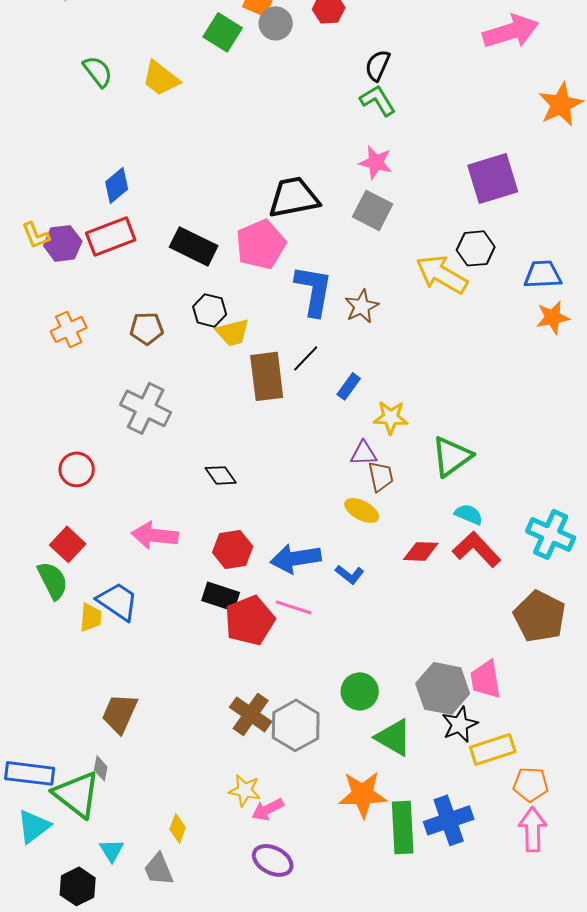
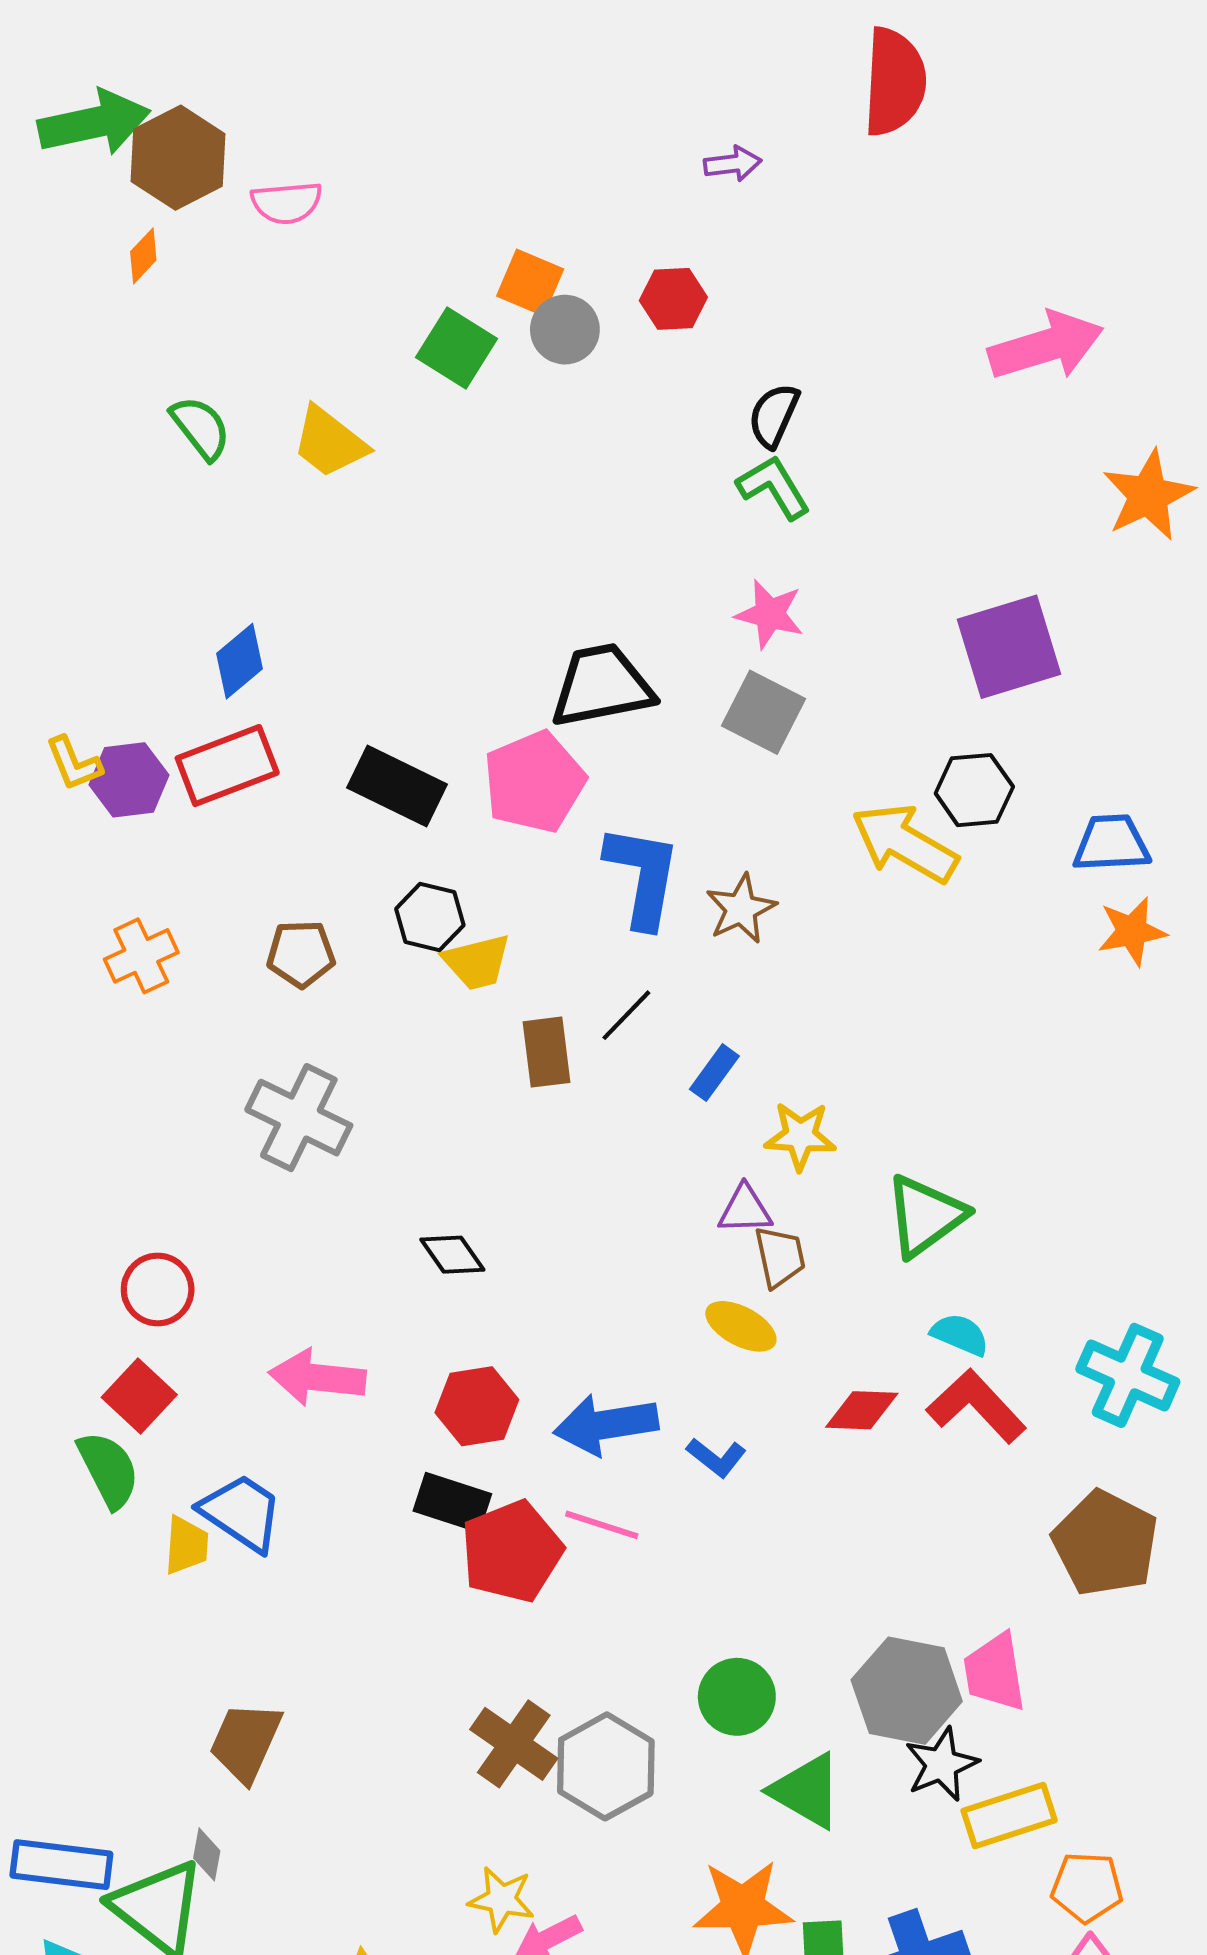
brown rectangle: (267, 376) -> (546, 1052), size x0.7
red circle: (77, 469) -> (158, 1289), moved

